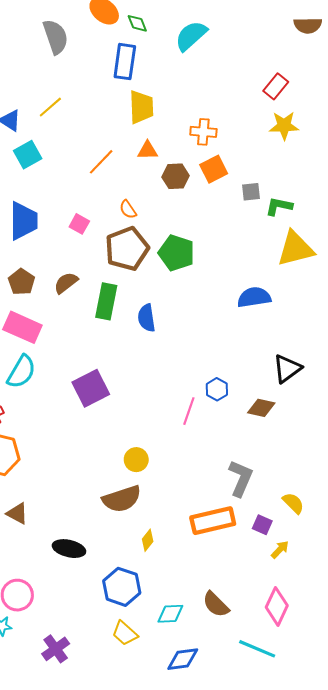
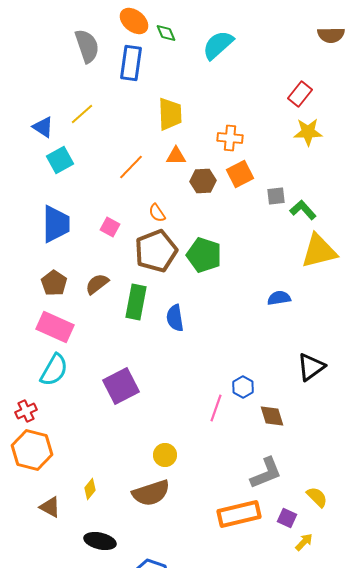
blue rectangle: (125, 62) -> (131, 63), moved
green L-shape: (279, 206) -> (303, 210), turned 36
blue semicircle: (254, 297) -> (279, 298), size x0.7
brown diamond: (261, 408) -> (272, 416), moved, turned 60
gray L-shape: (241, 478) -> (266, 473), turned 45
yellow diamond: (148, 540) -> (90, 489), moved

